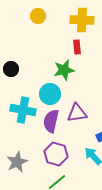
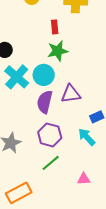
red rectangle: (77, 47) -> (55, 27), moved
cyan cross: (23, 110) -> (17, 77), moved, turned 30

